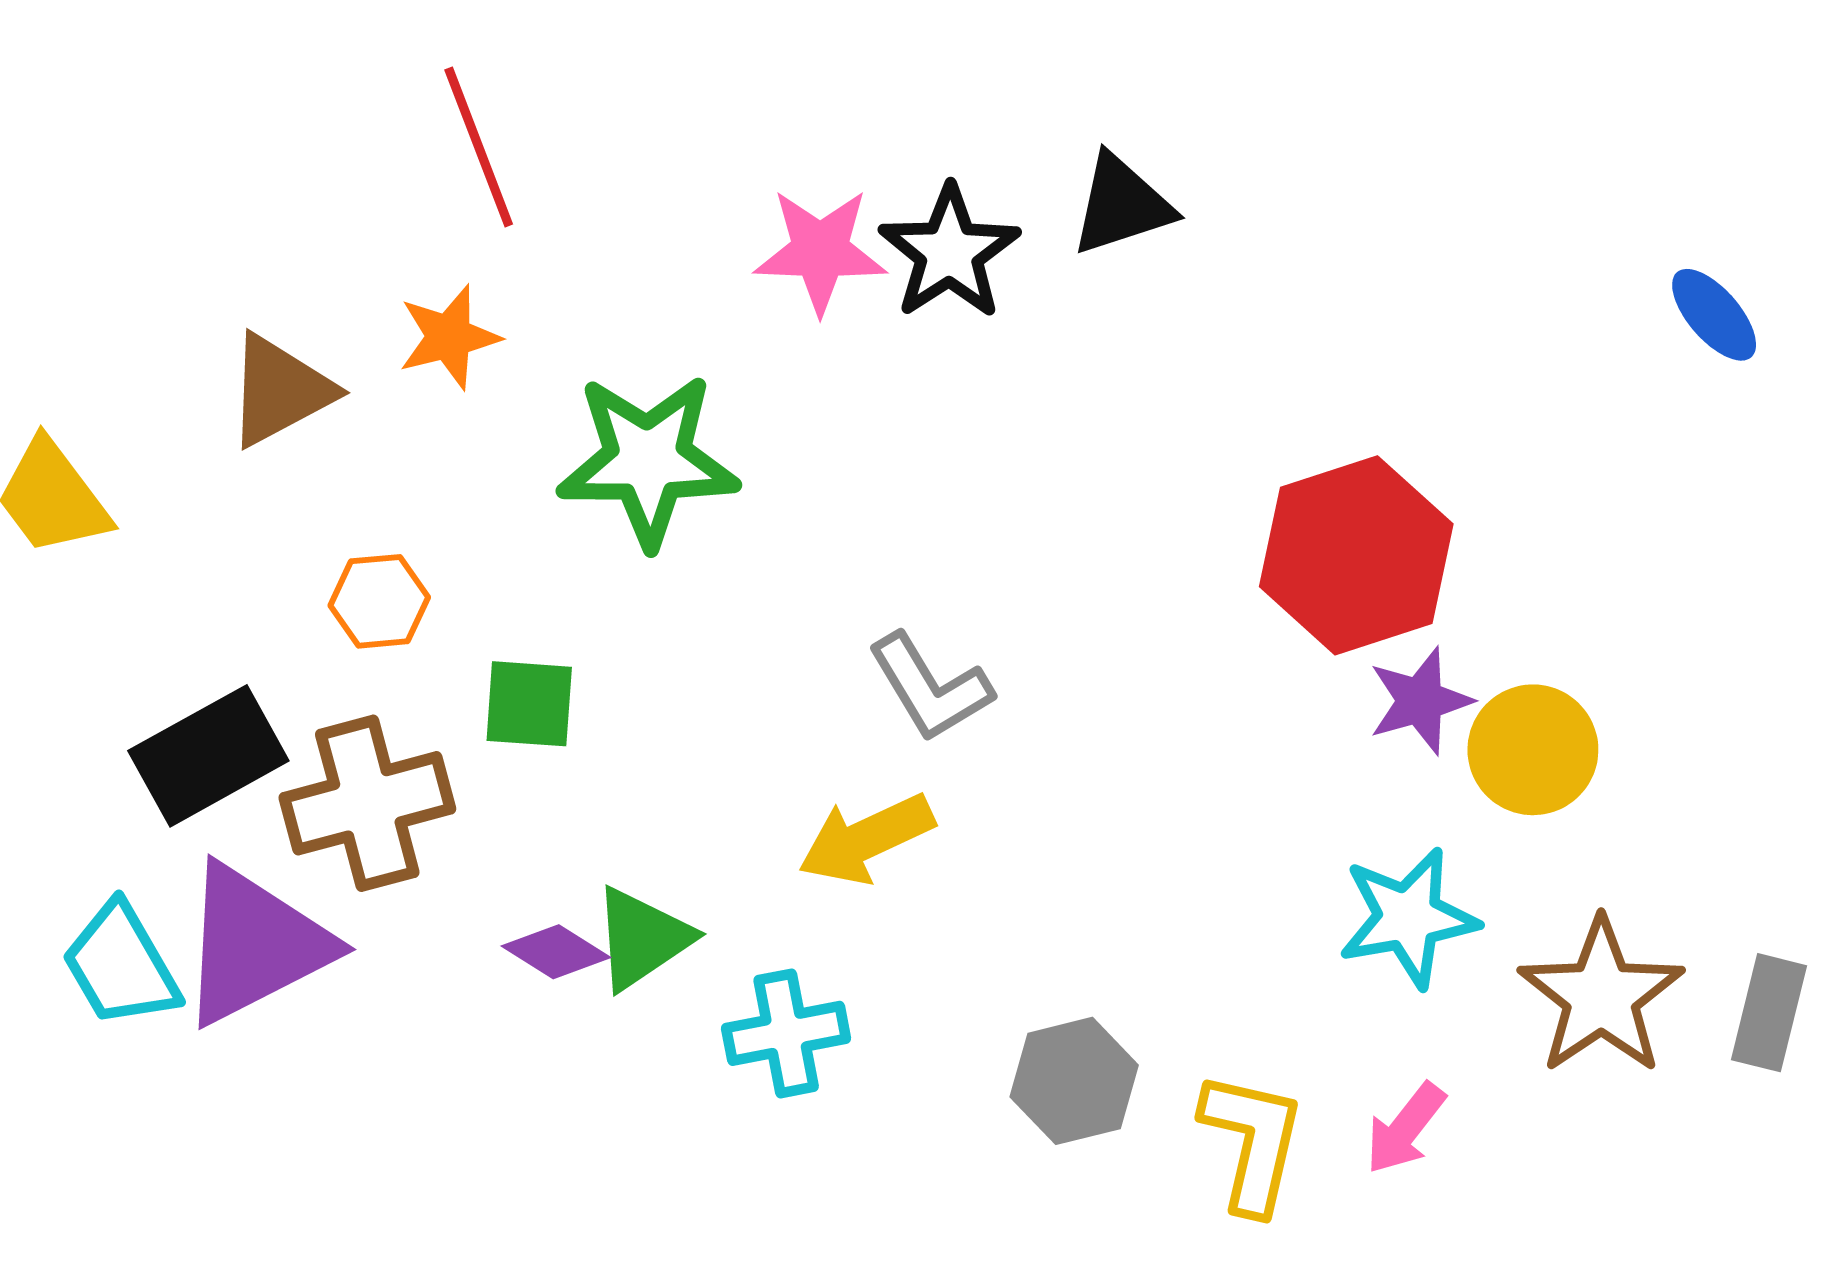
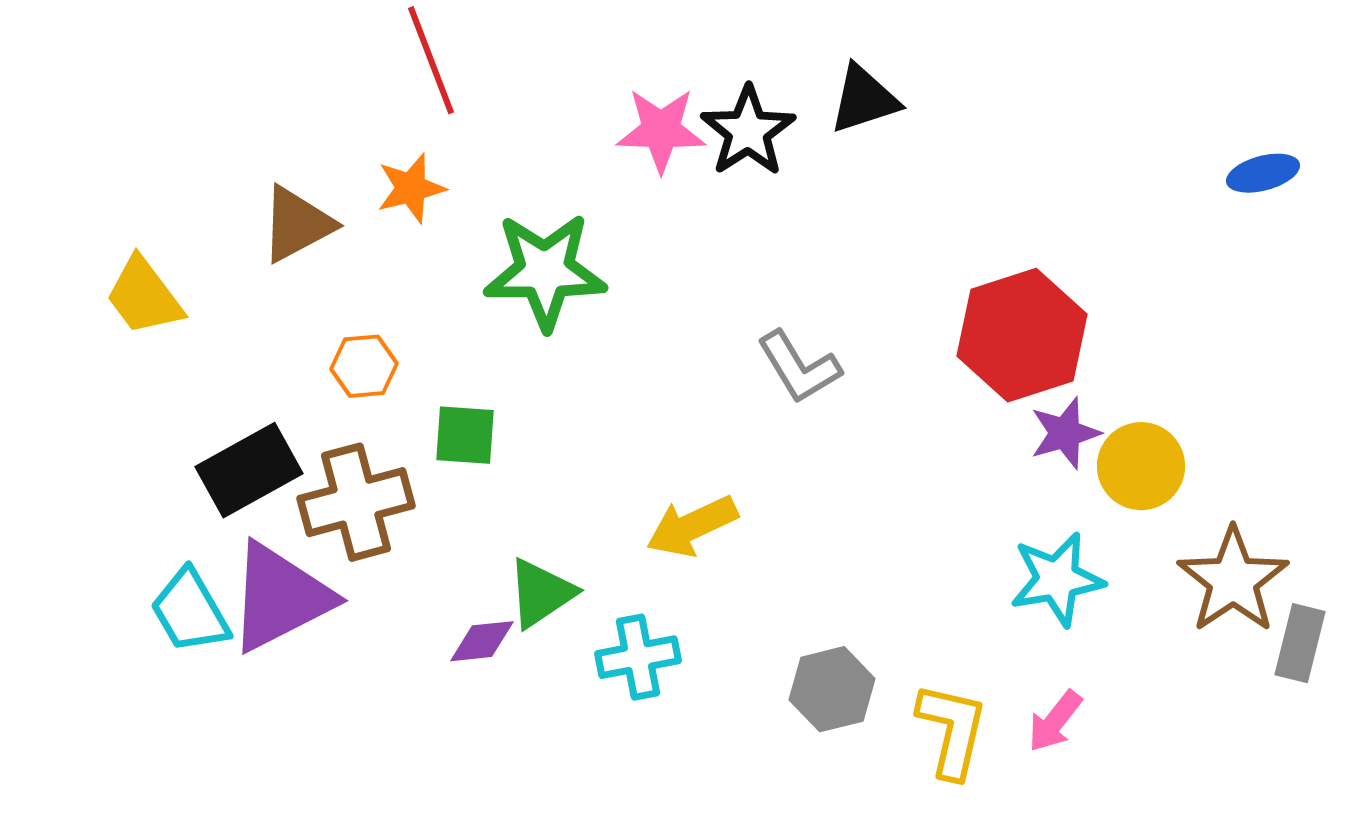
blue ellipse: (1714, 315) -> (1263, 173), turned -64
gray L-shape: (930, 687) -> (799, 367), moved
purple diamond: (556, 952) -> (482, 641), moved, turned -38
brown star: (1601, 996) -> (1233, 580), moved

